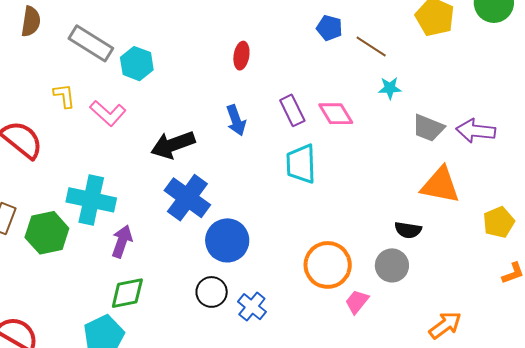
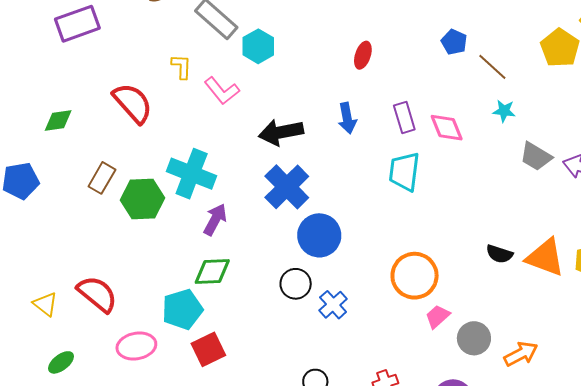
orange triangle: (440, 185) -> (545, 257), moved
gray circle: (392, 265) -> (474, 338), moved

